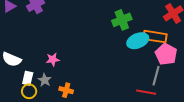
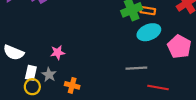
orange rectangle: (155, 37) -> (148, 11), moved, size x0.6
gray line: (156, 76) -> (136, 68), moved, turned 72

